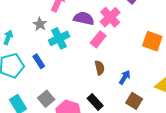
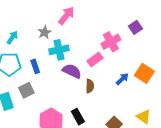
purple semicircle: (84, 18) -> (72, 71), moved
blue arrow: (125, 77) -> (122, 79), moved
gray square: (46, 99) -> (26, 90), moved

